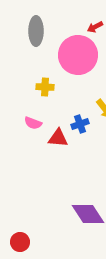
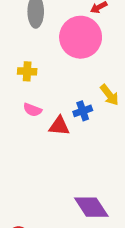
yellow cross: (45, 87) -> (27, 71), moved

